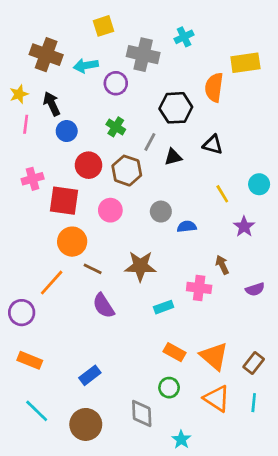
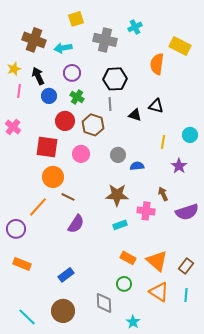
yellow rectangle: (245, 63) -> (180, 46), turned 35
purple circle: (116, 83) -> (72, 73), moved
black hexagon: (176, 108) -> (115, 79), moved
green cross: (116, 127) -> (77, 97), moved
gray line: (150, 142) -> (110, 104), turned -32
black triangle: (173, 157) -> (135, 115), moved, turned 32
pink cross: (33, 179) -> (13, 127), moved, turned -35
yellow line: (222, 194) -> (163, 142), turned 40
brown star: (140, 266) -> (117, 195), moved
purple semicircle: (255, 289) -> (187, 212), size x1.6
purple semicircle: (104, 306) -> (76, 224), turned -114
cyan line: (37, 411) -> (27, 317), moved

